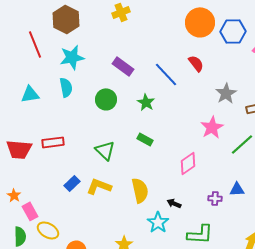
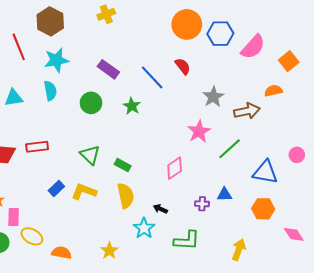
green rectangle: (145, 139) -> (123, 165), moved
pink rectangle: (30, 211) -> (14, 217), turned 30

